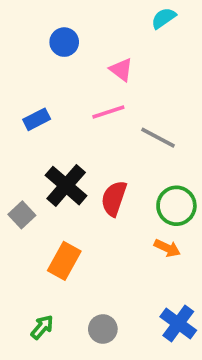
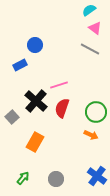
blue circle: (64, 42) -> (35, 45), moved
pink triangle: (121, 70) -> (95, 28), moved
pink line: (108, 112) -> (59, 85), moved
gray line: (158, 138) -> (90, 49), moved

